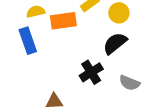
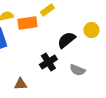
yellow circle: (119, 13) -> (91, 30), moved

